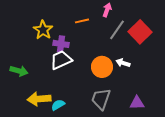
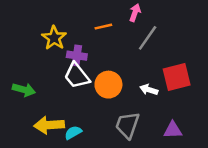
red square: (140, 32) -> (177, 77), moved, turned 30
white trapezoid: (61, 60) -> (77, 76), turned -105
white arrow: (123, 63) -> (149, 90), moved
orange circle: (102, 67) -> (108, 85), moved

